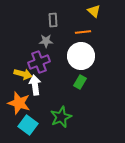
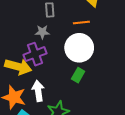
yellow arrow: (23, 74) -> (18, 67), size x1.4
white arrow: (35, 85) -> (38, 91), moved

